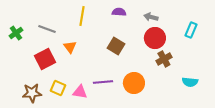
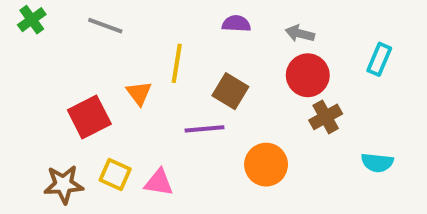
yellow line: (82, 16) -> (177, 63), moved
gray line: (47, 29) -> (105, 26), moved
green cross: (16, 33) -> (32, 20), moved
purple line: (103, 82) -> (205, 129), moved

